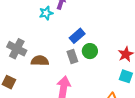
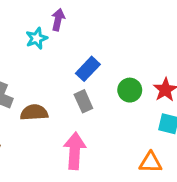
green circle: (90, 51) -> (130, 90), moved

